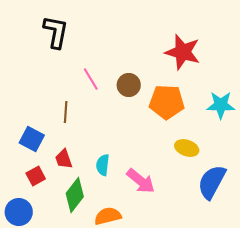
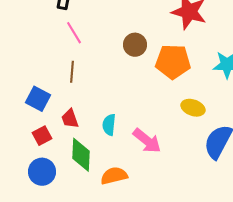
pink line: (91, 79) -> (74, 33), moved
green diamond: (75, 195) -> (81, 155), turned -36
blue circle: (19, 212) -> (42, 172), moved

